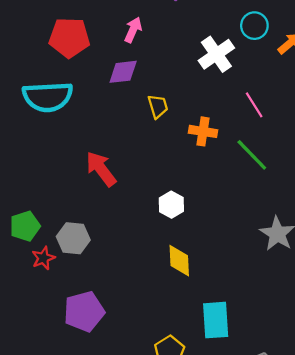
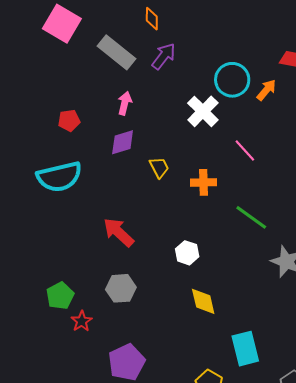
cyan circle: (254, 26) -> (232, 80), size x1.4
red pentagon: (69, 38) -> (69, 120), size x0.6
green line: (252, 155) -> (251, 217), moved
gray hexagon: (73, 238) -> (121, 288), moved

